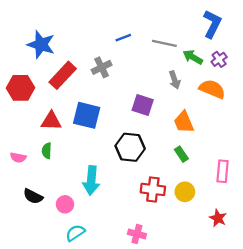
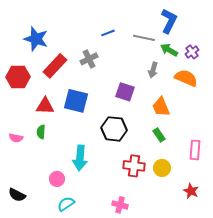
blue L-shape: (212, 24) -> (169, 21), moved
gray arrow: (175, 80) -> (153, 70), turned 35
black semicircle: (33, 196) -> (17, 195), moved

